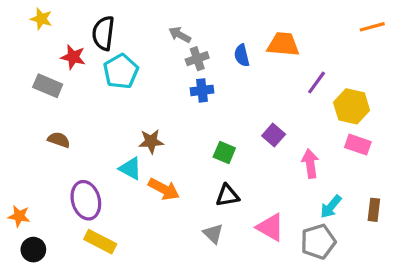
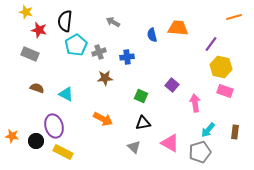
red star: (73, 57) -> (39, 30), moved
gray cross: (197, 59) -> (99, 52), moved
purple line: (317, 82) -> (211, 44), moved
brown star: (151, 141) -> (105, 78), moved
cyan triangle: (130, 168) -> (66, 94), moved
black circle: (33, 250) -> (36, 141), moved

